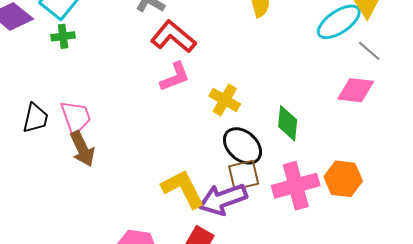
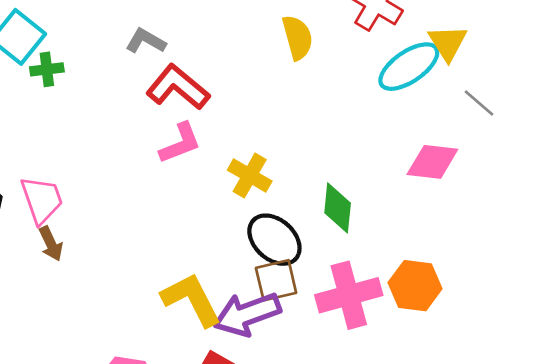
green cross: (63, 36) -> (47, 69), moved
gray line: (369, 51) -> (479, 103), moved
brown arrow: (82, 149) -> (51, 244), size x0.7

